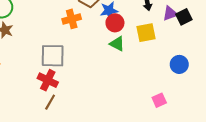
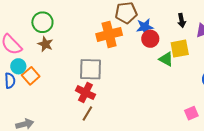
orange cross: (72, 19) -> (109, 34), size x1.4
green triangle: (117, 44) -> (166, 59), moved

